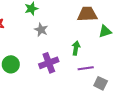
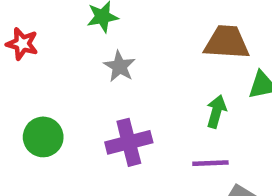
green arrow: (76, 48) -> (216, 112), moved

